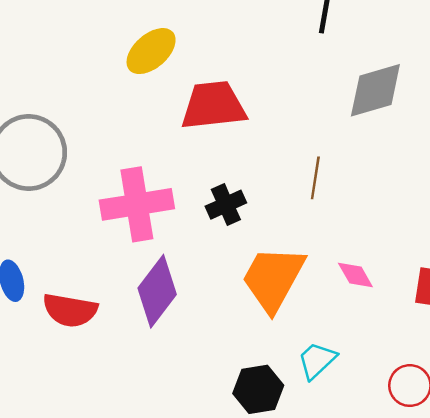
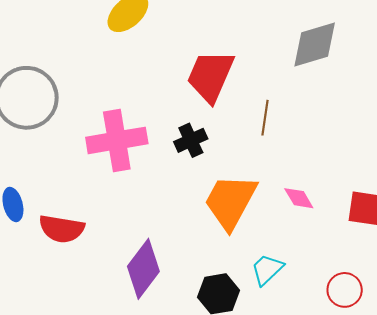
red trapezoid: (213, 106) -> (210, 76), moved, turned -60
purple diamond: (157, 291) -> (143, 269), moved

